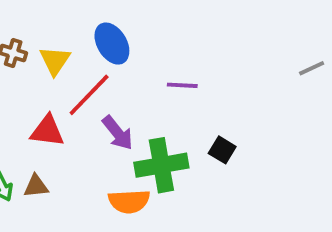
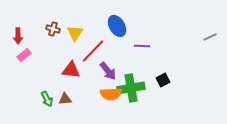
blue ellipse: (112, 44) -> (117, 26), moved
black square: (222, 150) -> (163, 80), turned 32
orange semicircle: (129, 201) -> (111, 94), moved

